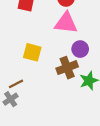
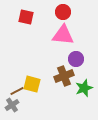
yellow square: (32, 52) -> (32, 84), moved

